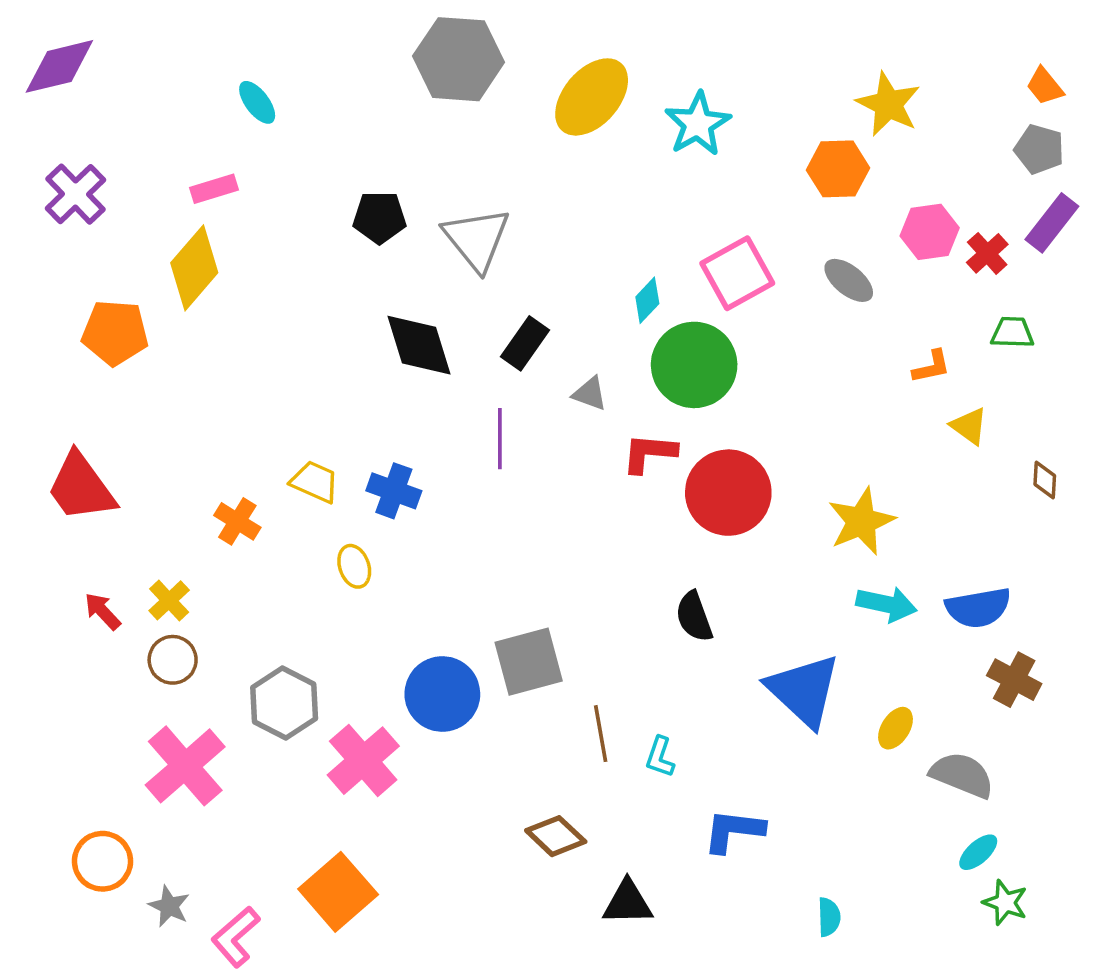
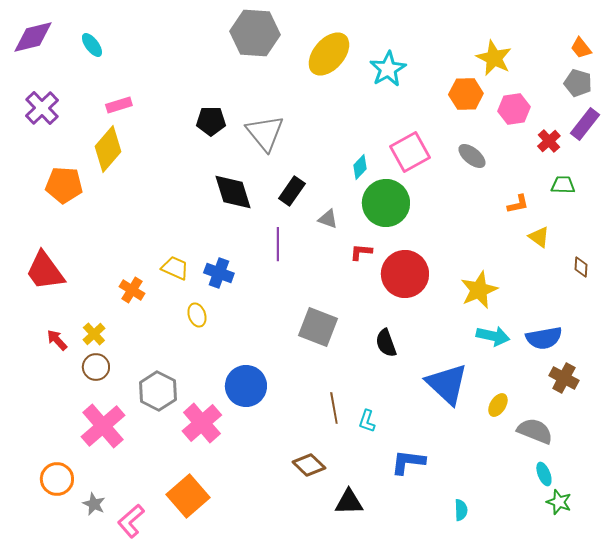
cyan ellipse: (257, 102) -> (92, 45), moved
pink hexagon: (930, 232) -> (514, 109), moved
red L-shape: (649, 453) -> (361, 252), size x0.7
gray square: (529, 662) -> (318, 327), moved, turned 36
cyan ellipse: (978, 852) -> (544, 474), turned -70

